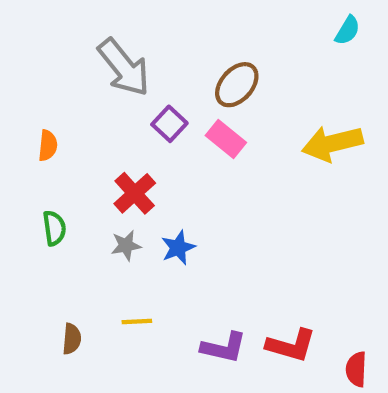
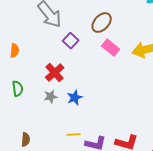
pink rectangle: (226, 139) -> (111, 48), moved
yellow line: (137, 321) -> (74, 135), moved

